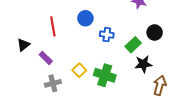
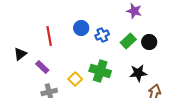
blue cross: (107, 35) -> (102, 35), moved, turned -32
green rectangle: (133, 45) -> (128, 41), moved
green cross: (105, 75) -> (100, 71), moved

